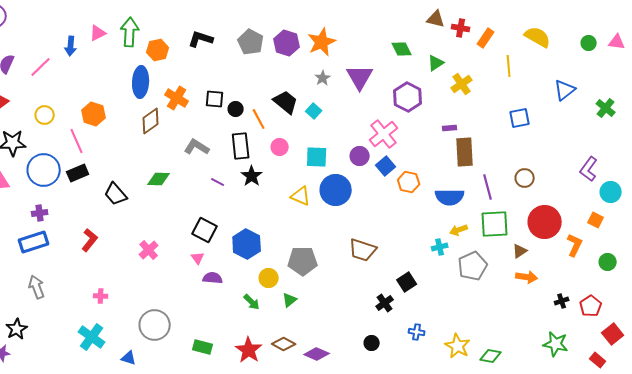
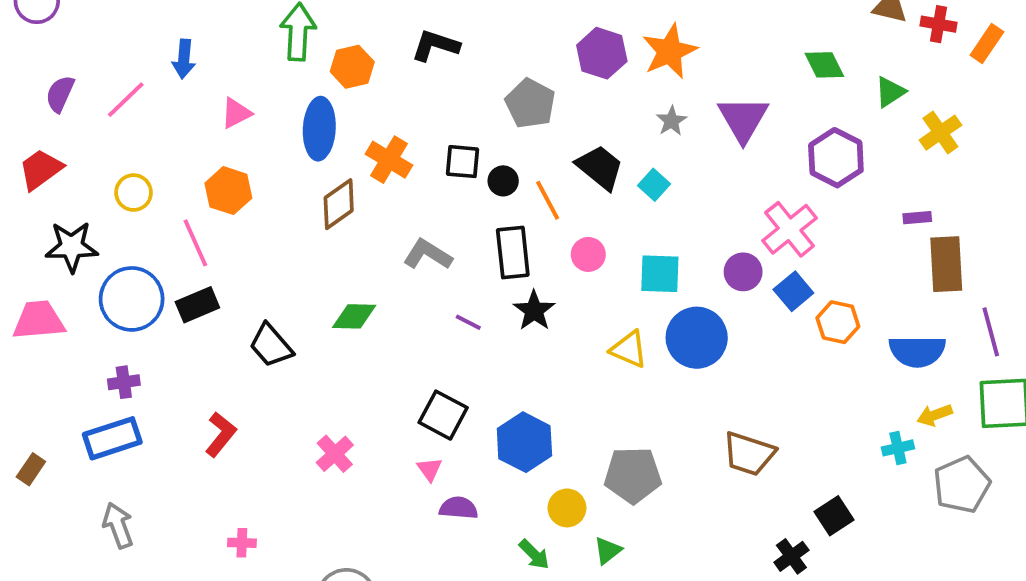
pink triangle: (98, 33) -> (236, 113), moved
gray pentagon: (251, 42) -> (530, 104), moved

